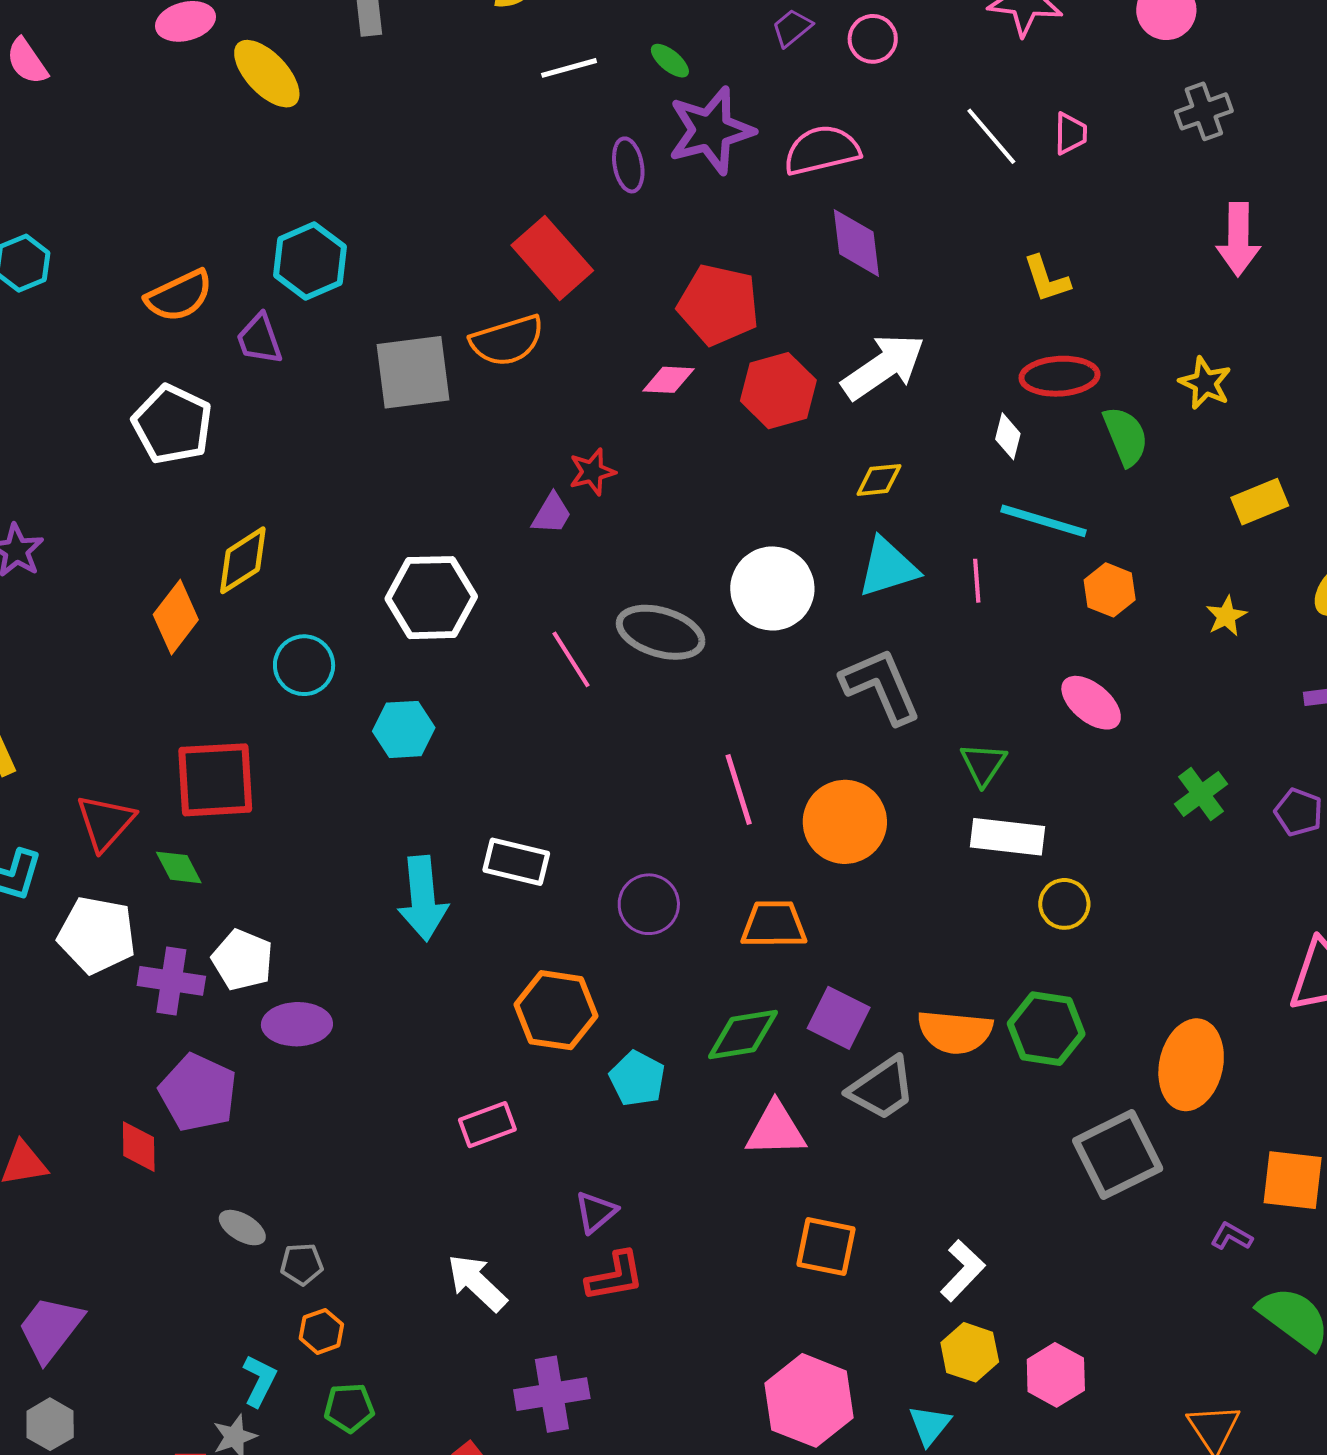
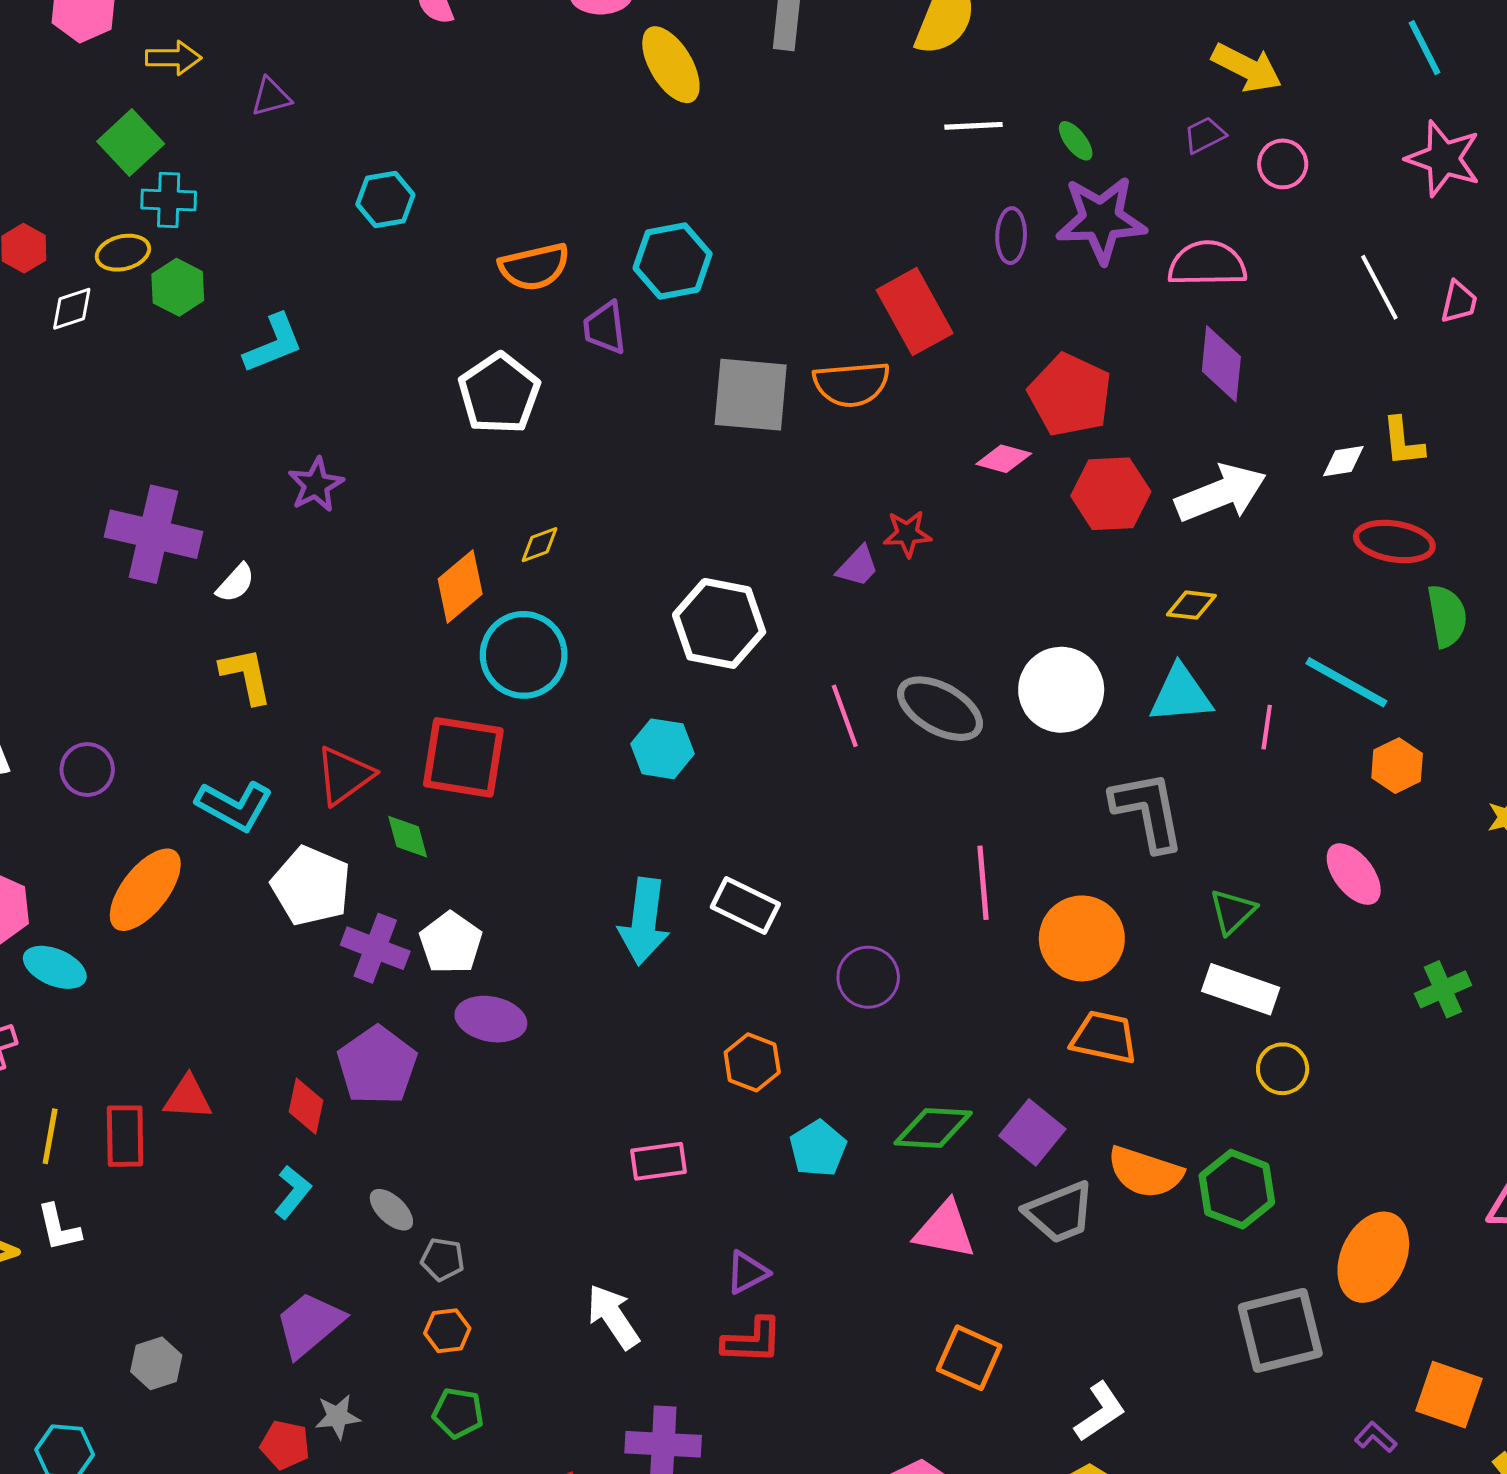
white diamond: (1008, 436) -> (1343, 461), moved, turned 54
yellow diamond: (243, 560) -> (540, 545), size x0.6
cyan circle: (304, 665) -> (524, 655), moved, size x1.4
orange trapezoid: (774, 924) -> (1104, 1037), moved
orange hexagon: (556, 1010) -> (752, 1062), size x0.7
purple trapezoid: (50, 1329) -> (309, 1324), moved
cyan L-shape: (259, 1381) -> (293, 1192), moved

